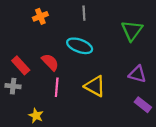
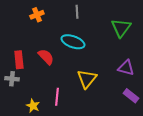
red rectangle: (21, 65) -> (19, 60), turned 36
yellow triangle: (95, 86) -> (87, 79), turned 40
pink line: (57, 87) -> (57, 97), moved

